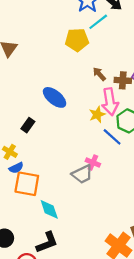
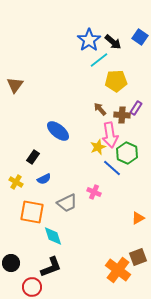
yellow pentagon: (77, 40) -> (116, 81), moved
blue semicircle: (16, 168) -> (44, 179), moved
gray trapezoid: (82, 174) -> (67, 203), moved

